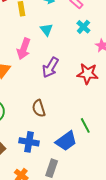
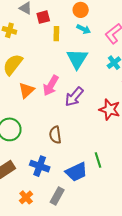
cyan triangle: (46, 30) -> (77, 59), size x1.6
pink arrow: (24, 49) -> (51, 86), moved

